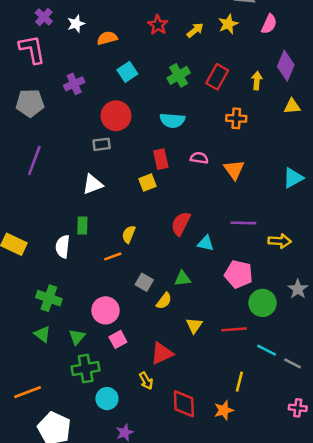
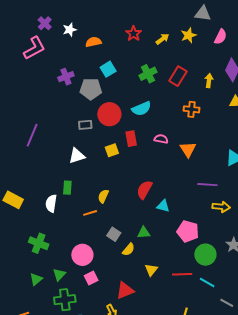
pink L-shape: (32, 49) -> (34, 48), turned 70
gray pentagon: (30, 103) -> (91, 89), moved
red circle: (116, 116) -> (109, 114), moved
cyan semicircle: (172, 120) -> (141, 109), turned -30
yellow square: (148, 183) -> (112, 150), moved
purple line: (243, 223) -> (207, 185), moved
green triangle: (42, 334) -> (36, 279), moved, turned 40
cyan line: (267, 350) -> (207, 283), moved

